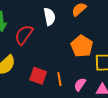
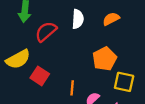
red square: (38, 76) -> (40, 76), moved

